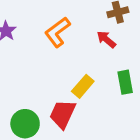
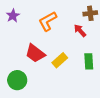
red trapezoid: (63, 114) -> (35, 53), moved, turned -85

